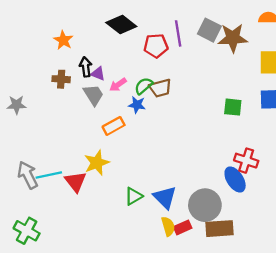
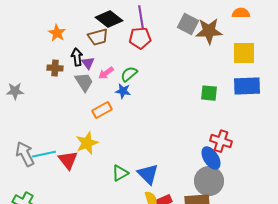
purple line: (178, 33) -> (141, 17), moved
purple triangle: (98, 74) -> (88, 63), turned 32
brown trapezoid: (160, 88) -> (98, 37), moved
gray circle: (205, 205) -> (209, 181), moved

